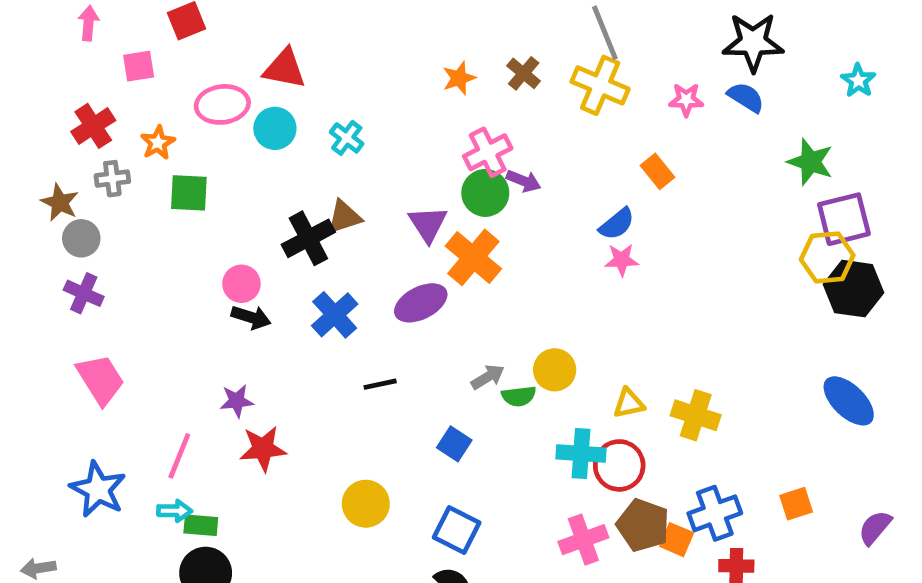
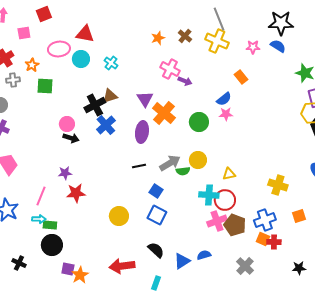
pink cross: (488, 152) -> (170, 69), turned -36
green circle: (485, 193) -> (199, 122), moved
purple ellipse: (421, 303) -> (142, 132), turned -55
blue cross: (335, 315) -> (106, 125), moved
gray arrow: (488, 377) -> (170, 163), size x1.5
black line: (380, 384) -> (139, 166), moved
yellow cross: (696, 415) -> (278, 185), moved
blue square: (457, 530) -> (157, 215), moved
pink cross: (583, 540) -> (217, 221), moved
orange square: (677, 540) -> (263, 239), moved

